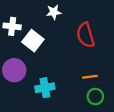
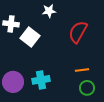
red semicircle: (86, 35) -> (78, 32), turned 45
purple circle: (14, 70) -> (13, 82), moved

